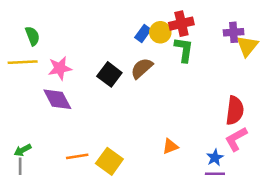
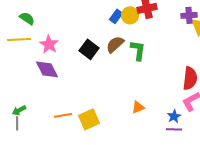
green semicircle: (32, 36) -> (27, 18), turned -35
green L-shape: (184, 50) -> (138, 50), moved
pink star: (60, 68) -> (49, 44), turned -30
yellow square: (109, 161) -> (89, 119), turned 30

